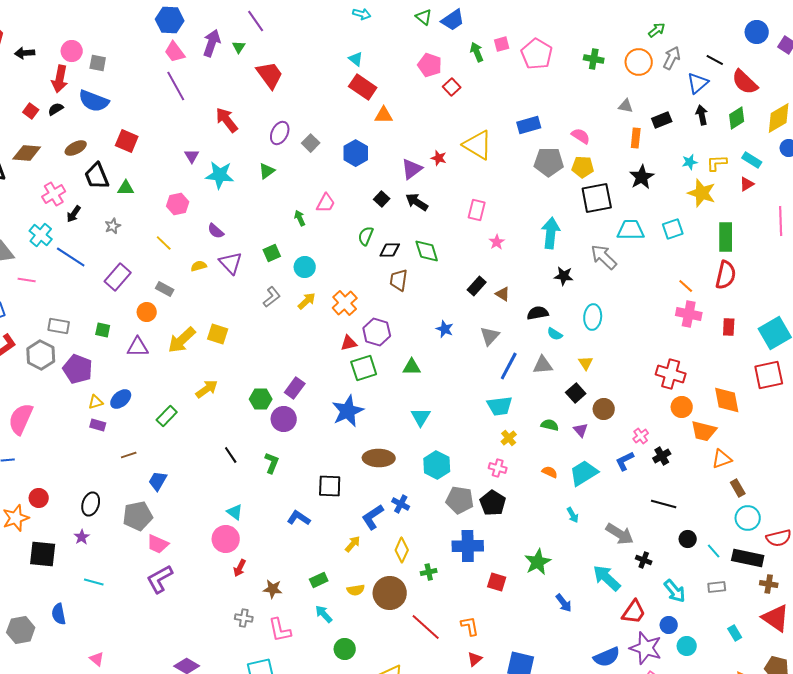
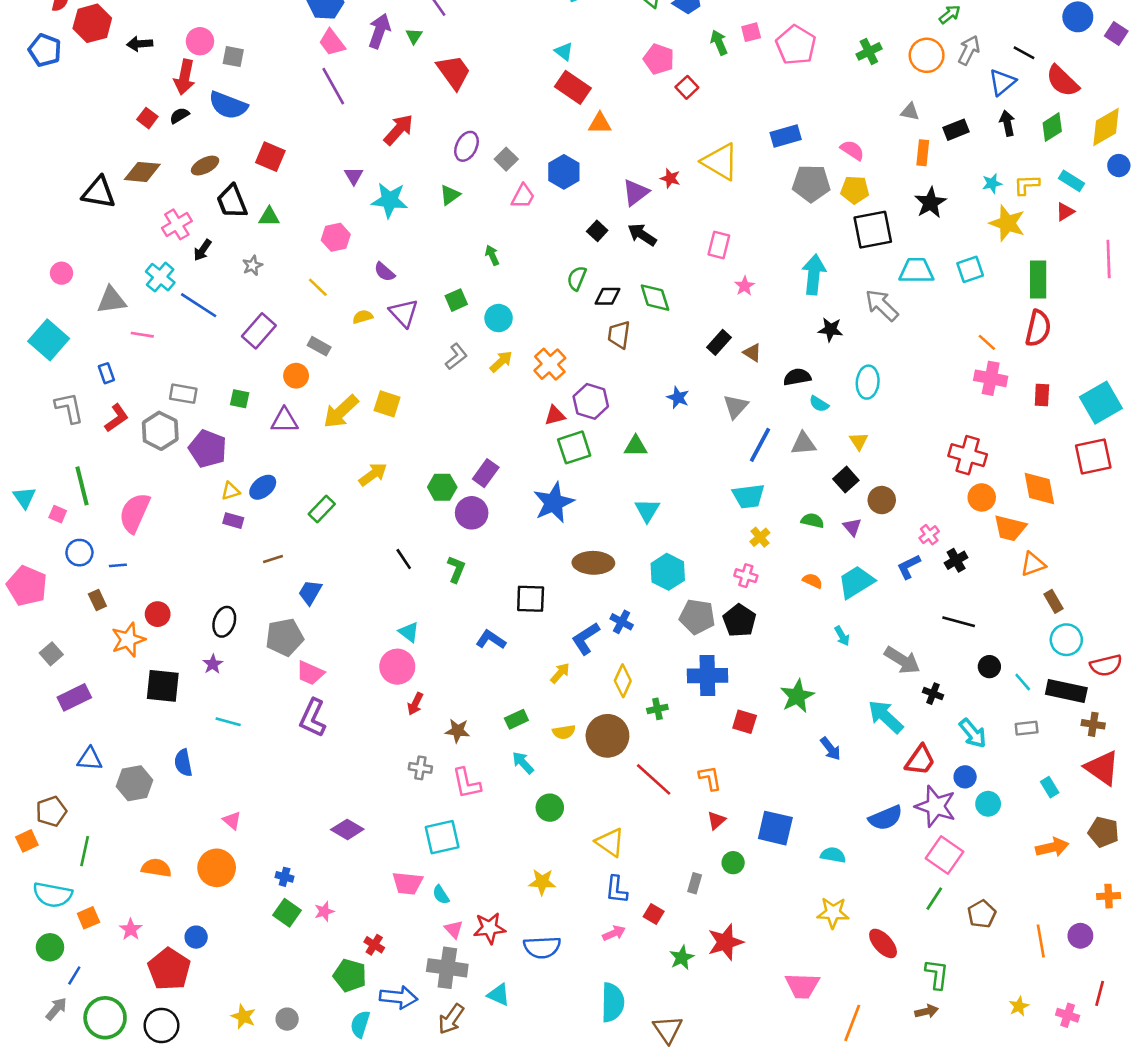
green cross: (594, 59) -> (869, 51), turned -36
red arrow: (227, 120) -> (399, 130), turned 80
pink trapezoid: (326, 203) -> (523, 196), moved
purple L-shape: (160, 579) -> (313, 718), turned -36

